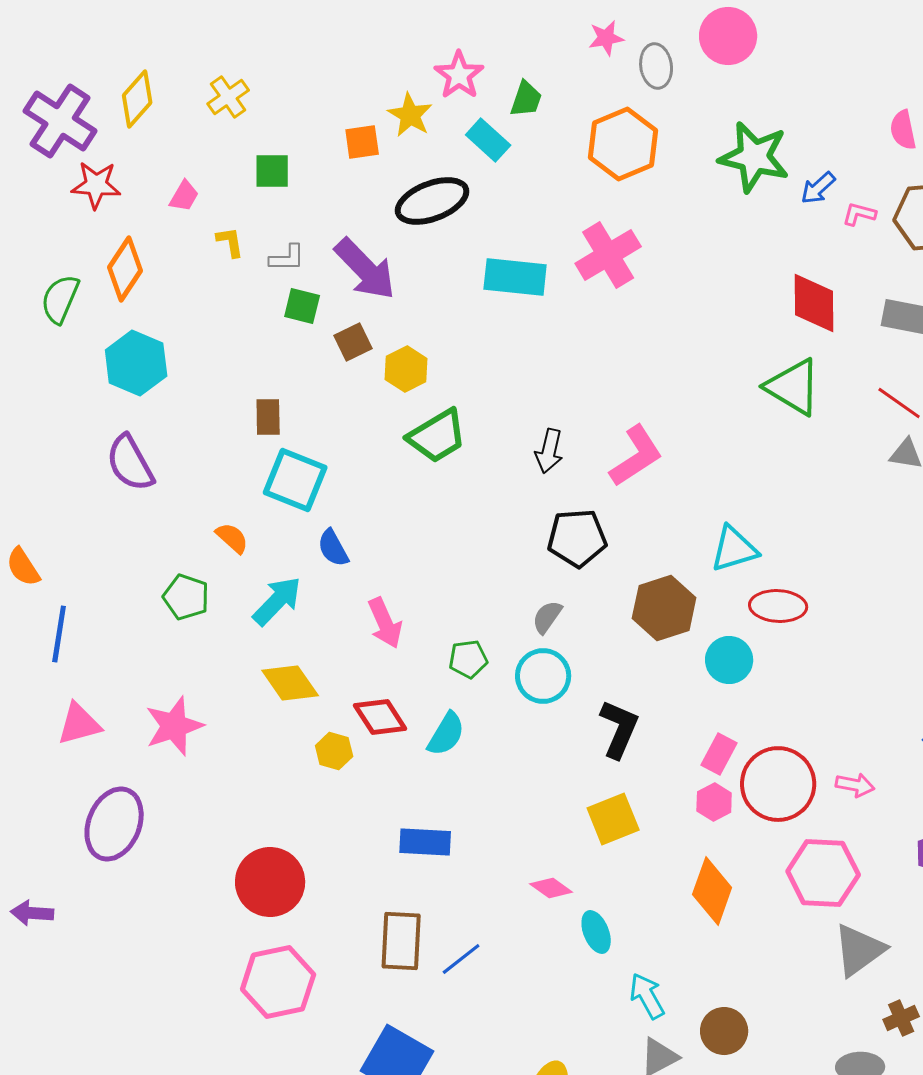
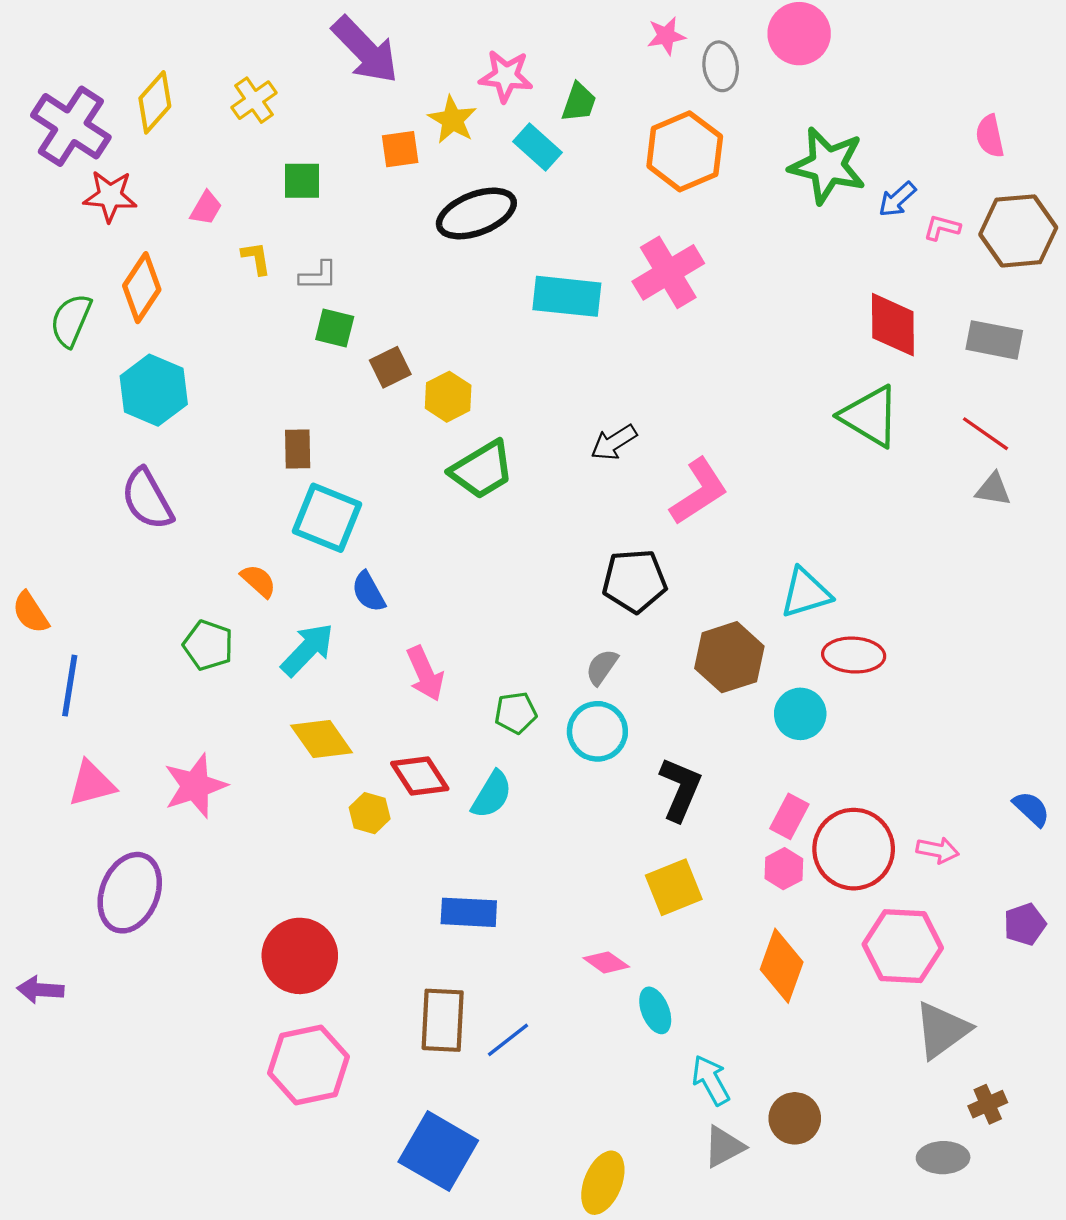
pink star: (459, 75) -> (506, 76), turned -30
purple arrow: (365, 269) -> (365, 50), moved
black arrow: (549, 451) -> (614, 442), moved, turned 45

